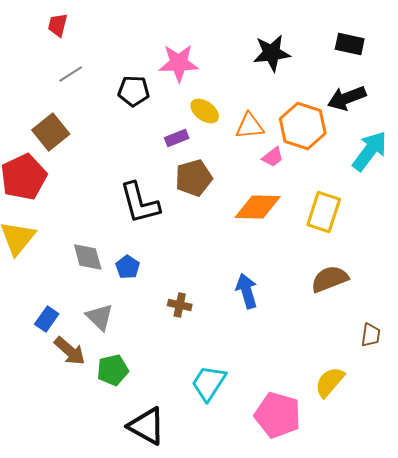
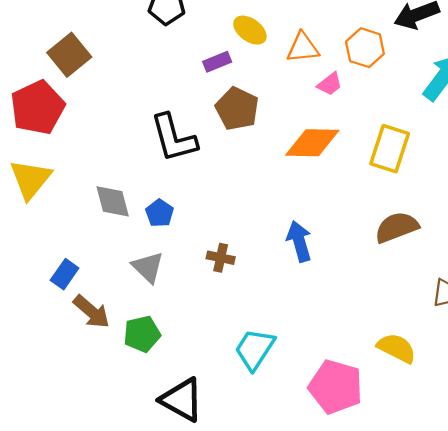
orange hexagon: (303, 126) -> (365, 48), size x0.7
brown pentagon: (194, 178) -> (237, 109), turned -30
gray triangle: (100, 317) -> (148, 267), moved
yellow semicircle: (330, 382) -> (397, 348), turned 76

